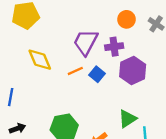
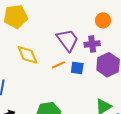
purple trapezoid: (86, 42) -> (67, 40), turned 115
blue square: (97, 74) -> (77, 68), turned -32

